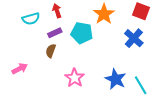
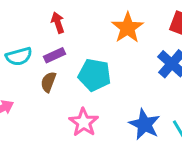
cyan semicircle: (31, 19) -> (19, 56), moved
cyan pentagon: (82, 33) -> (94, 75), moved

